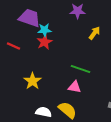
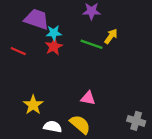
green line: (80, 69) -> (91, 44), moved
yellow star: (32, 81) -> (33, 105), moved

